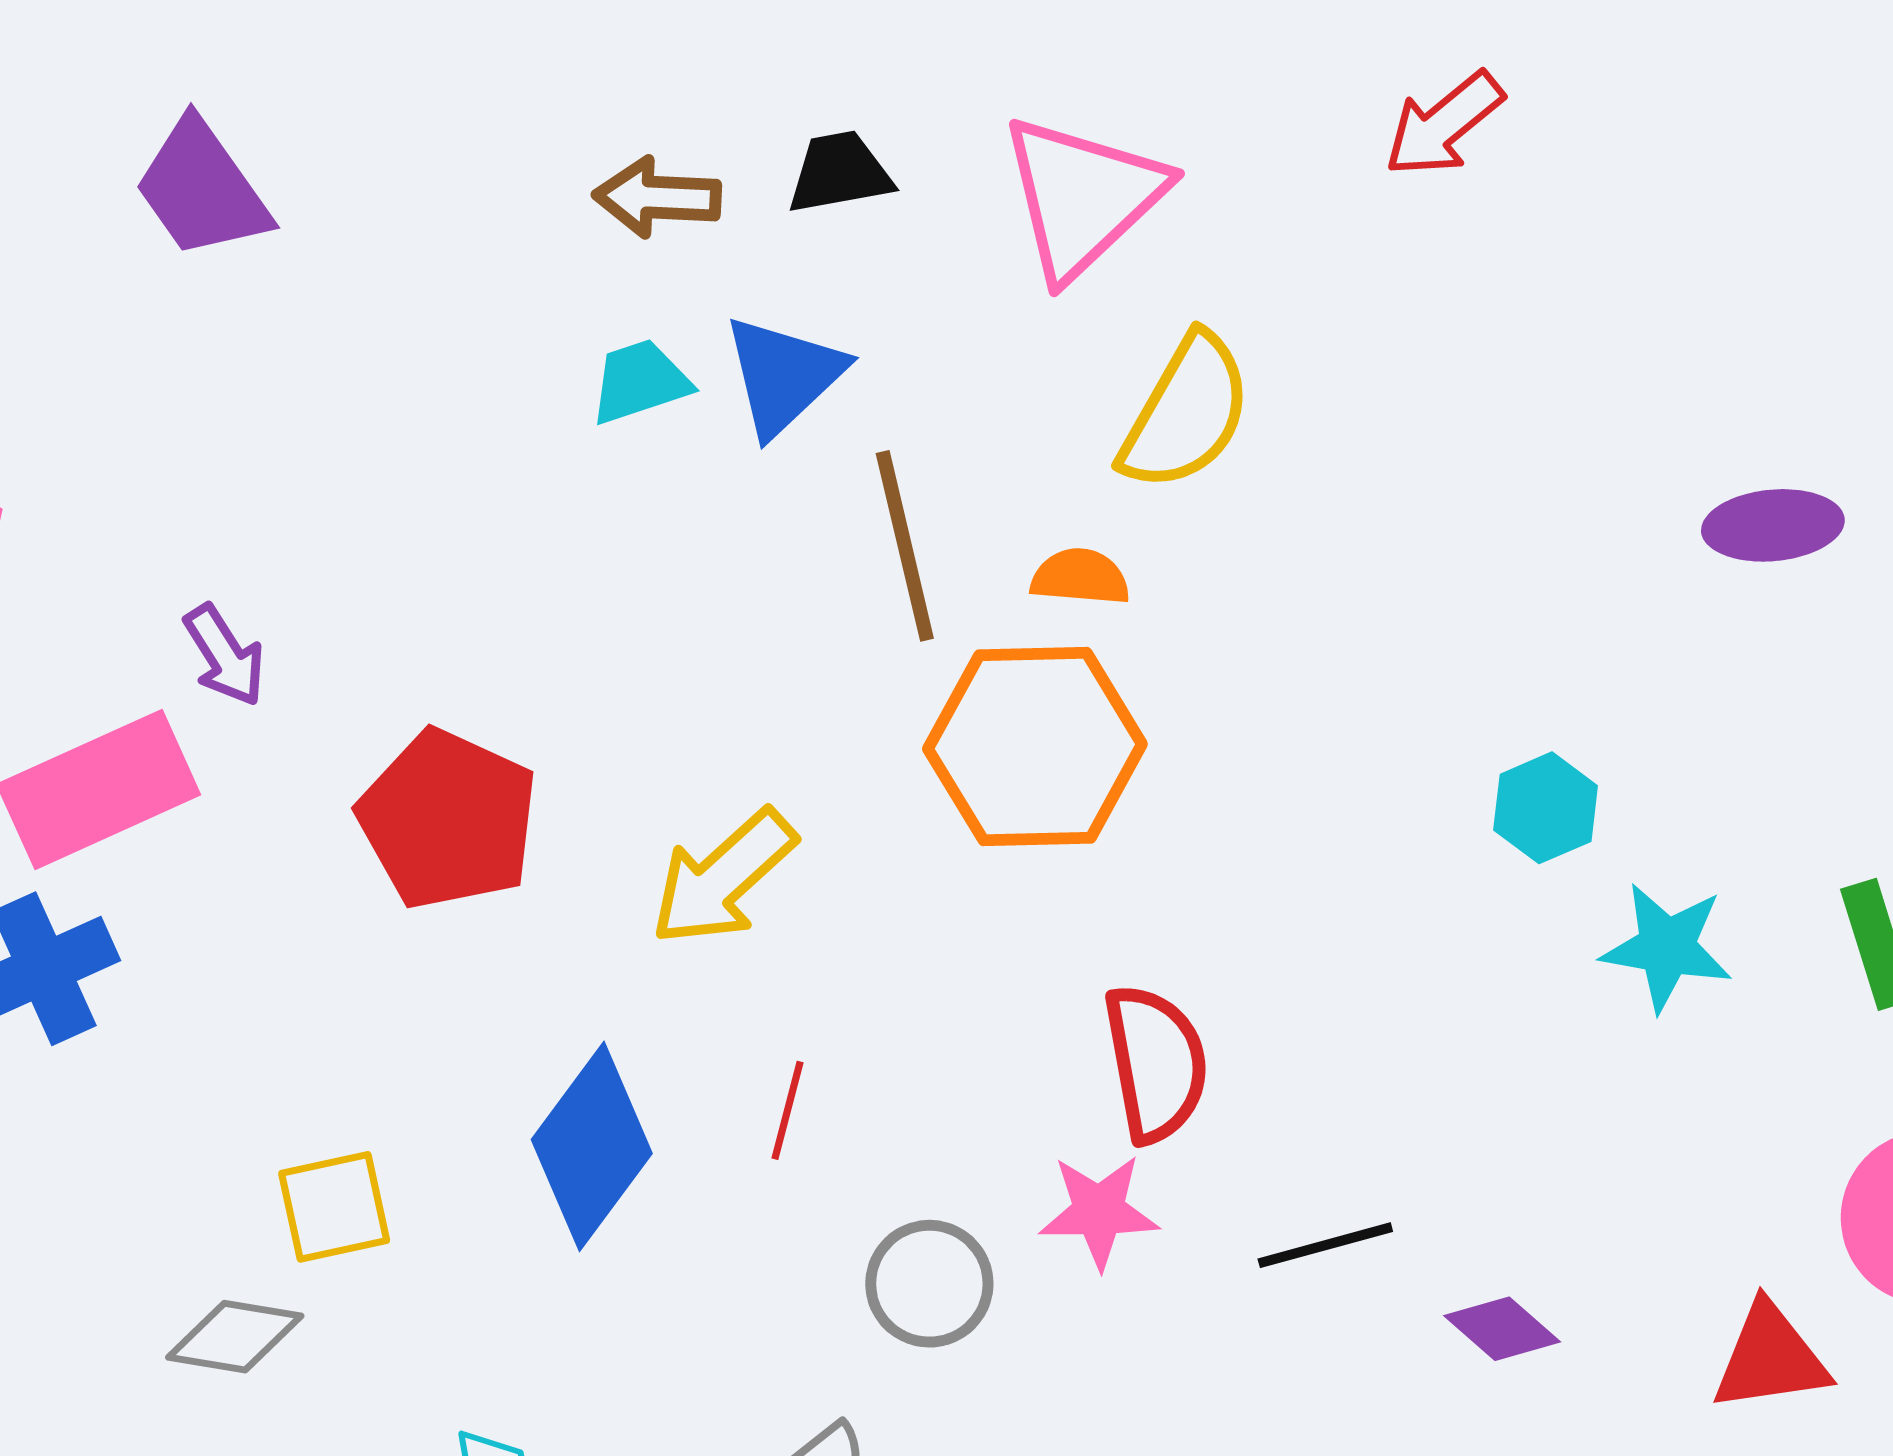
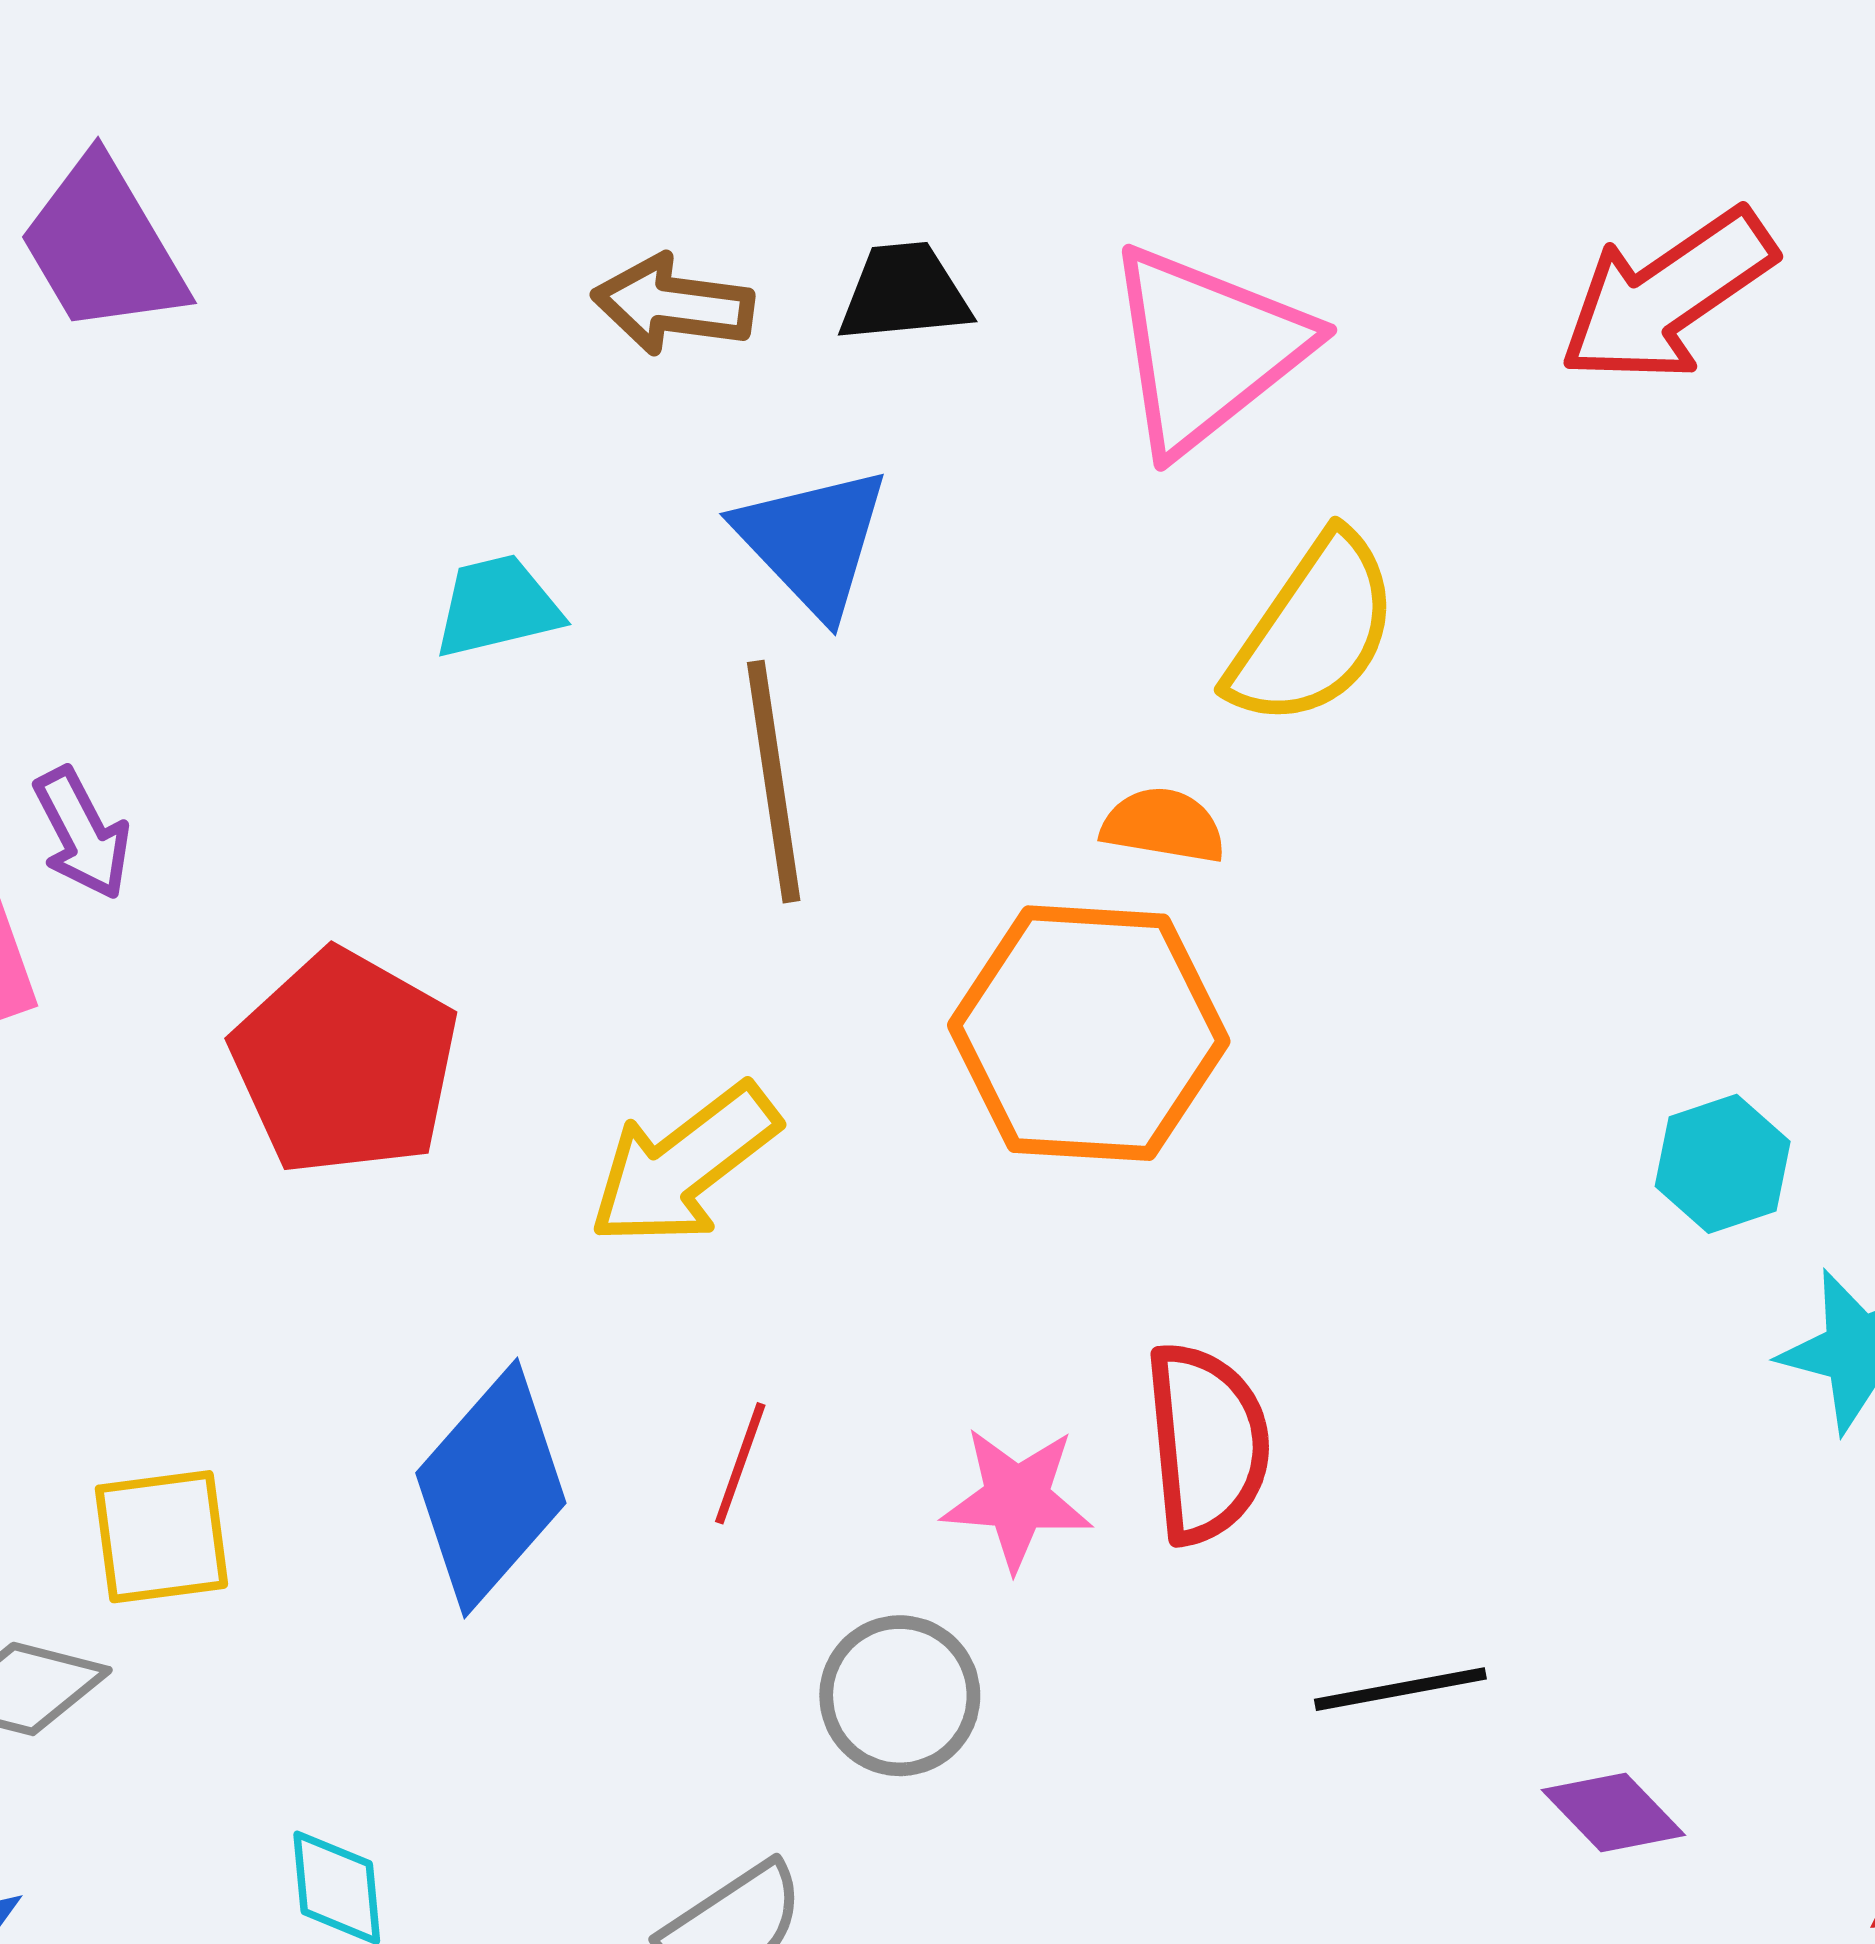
red arrow: (1444, 124) -> (1667, 296), size x1.4
blue triangle: (784, 375) -> (813, 541), turned -35
cyan trapezoid: (640, 382) -> (497, 606), moved
brown line: (905, 546) -> (774, 782), moved
pink star: (1099, 1211) -> (1017, 1498), moved

